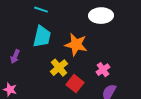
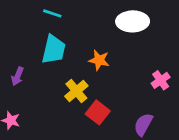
orange star: (76, 45) -> (99, 60), size x0.7
pink cross: (103, 70) -> (161, 80), moved

